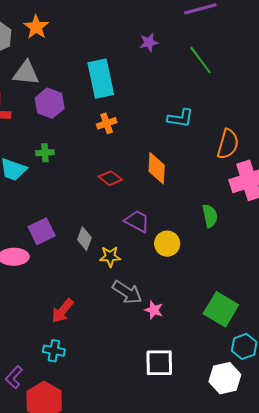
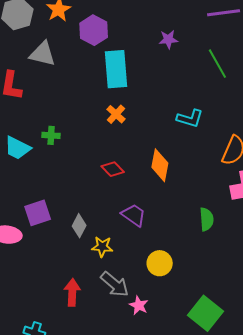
purple hexagon: (50, 103) -> (94, 30), moved
orange cross: (107, 123) -> (116, 114), turned -36
yellow circle: (167, 244) -> (160, 263), moved
red arrow: (62, 311) -> (72, 292), moved, turned 136

